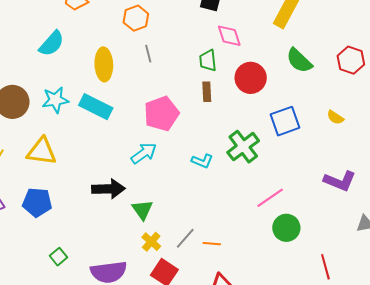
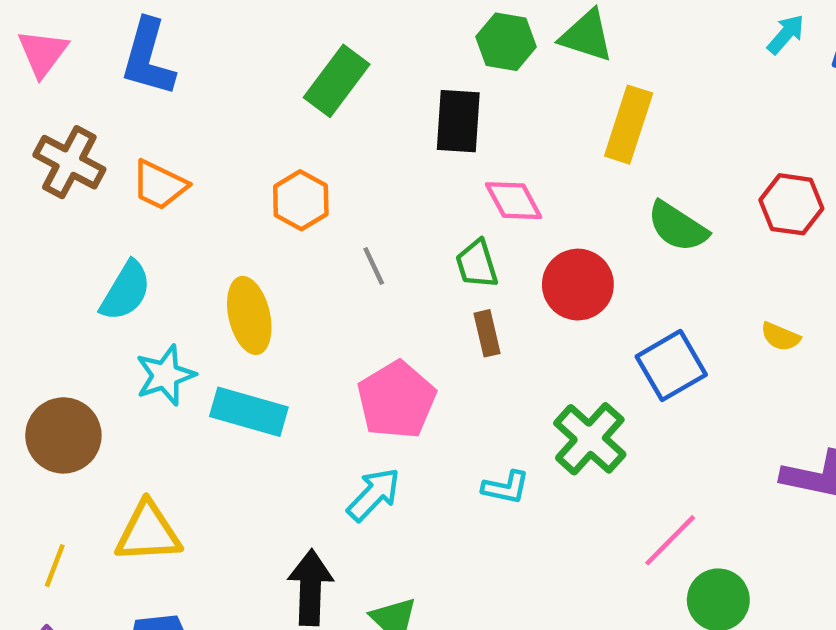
gray line: (148, 54) -> (374, 266), moved
cyan star: (55, 100) -> (165, 375), moved
black arrow: (108, 189) -> (310, 588), turned -76

